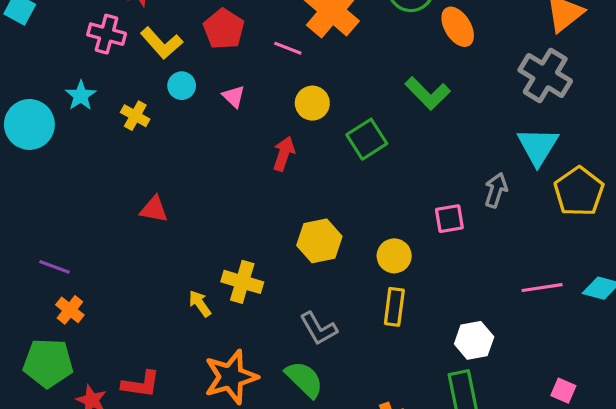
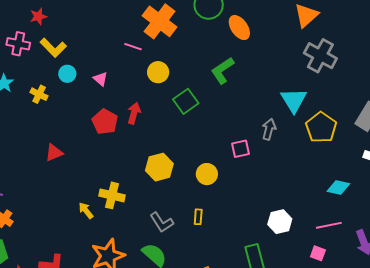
red pentagon: (224, 29) -> (105, 122), moved
gray cross: (545, 75) -> (320, 56), moved
green L-shape: (428, 93) -> (223, 71), turned 104
yellow circle: (312, 103) -> (158, 72), moved
red triangle: (154, 209) -> (54, 153), turned -30
pink line: (542, 288) -> (329, 225), moved
yellow rectangle: (394, 307) -> (198, 217), moved, size x0.7
white hexagon: (474, 340) -> (280, 222), moved

